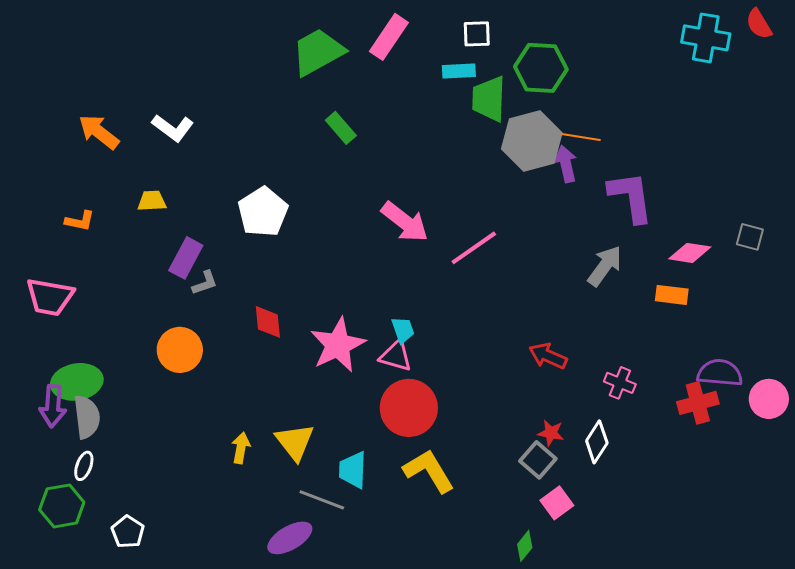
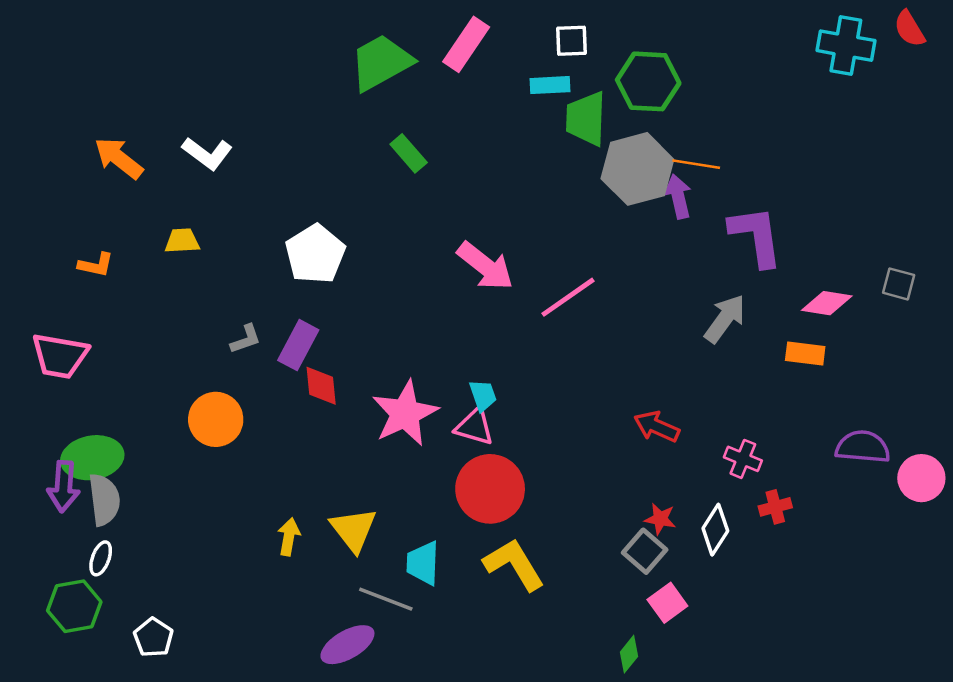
purple rectangle: (186, 258) -> (298, 345), moved
red cross: (698, 403) -> (775, 507), moved, size x0.7

